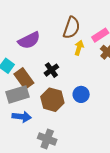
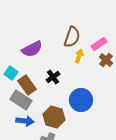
gray rectangle: (17, 94) -> (21, 100), turned 50
blue circle: (81, 94) -> (81, 100), size x1.5
brown hexagon: (52, 100) -> (54, 117), moved

